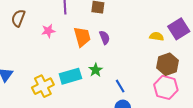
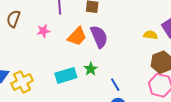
orange trapezoid: (82, 37) -> (77, 36), turned 60
purple semicircle: (105, 37) -> (99, 37), size x1.6
yellow cross: (43, 86) -> (22, 82), moved

